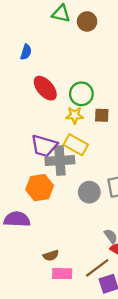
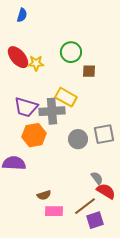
red ellipse: (45, 88) -> (18, 57), moved
yellow star: (75, 115) -> (36, 63), moved
purple trapezoid: (44, 146) -> (26, 107), moved

